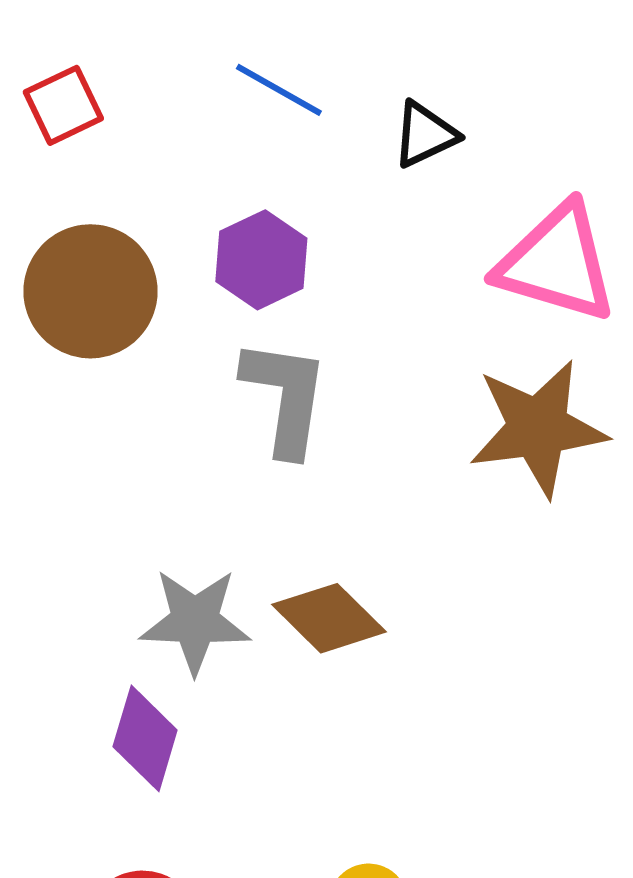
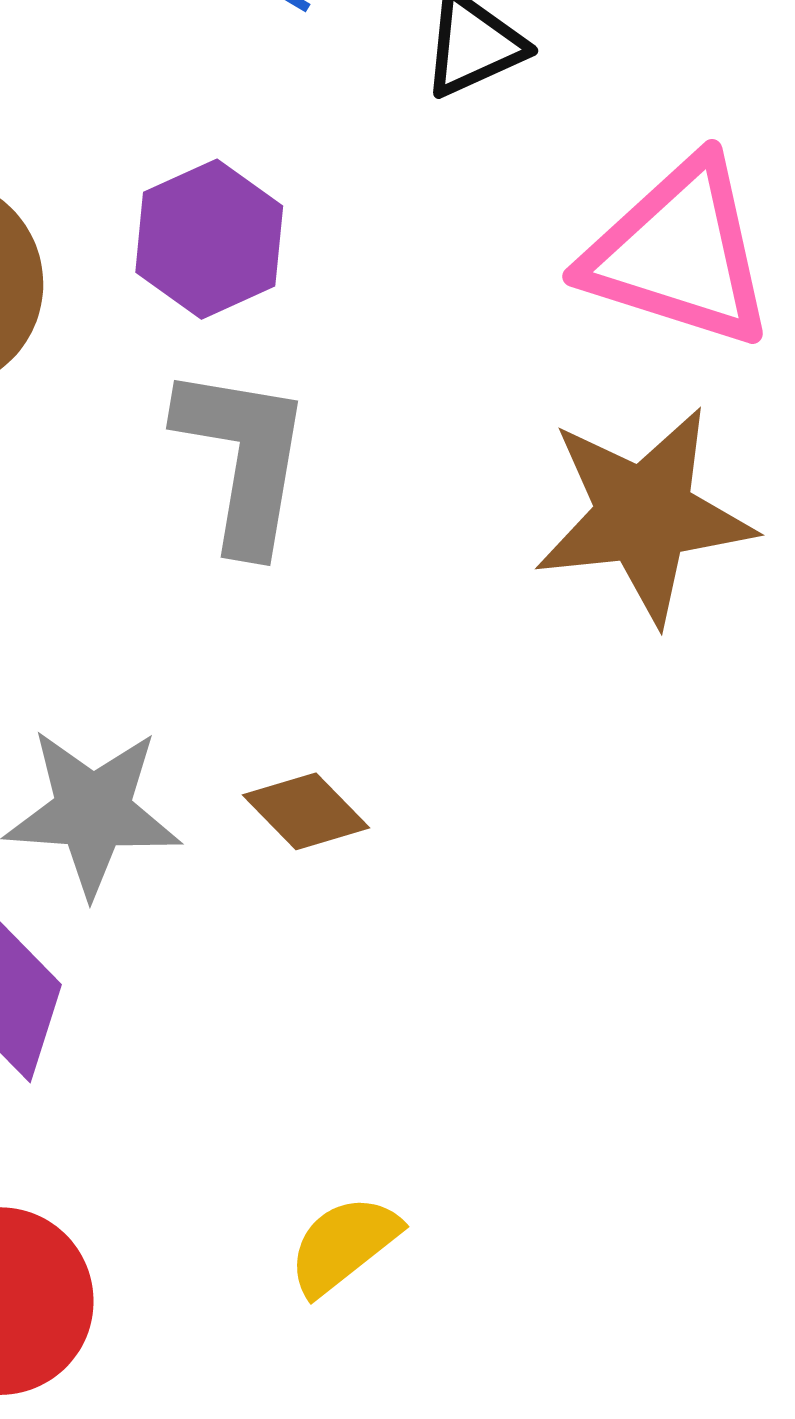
brown diamond: (329, 618) -> (306, 811), size x0.7

